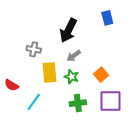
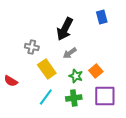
yellow rectangle: (49, 73) -> (47, 69), turned -30
green star: (72, 77) -> (76, 76), moved
cyan line: (34, 102) -> (46, 97), moved

